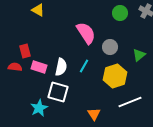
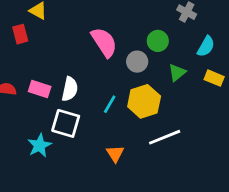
green circle: (120, 13) -> (158, 41), moved
red rectangle: (25, 51) -> (20, 34), moved
cyan line: (84, 66) -> (110, 104), moved

